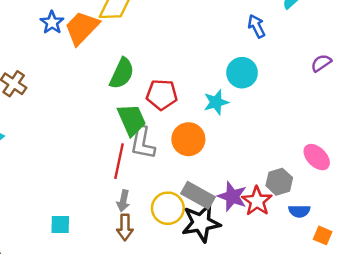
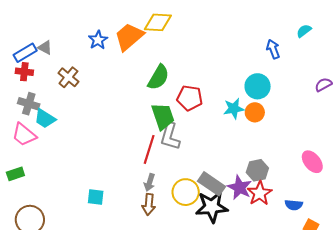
blue star: (52, 23) -> (98, 40), moved
orange circle: (188, 139) -> (255, 112), moved, size x0.7
gray hexagon: (279, 182) -> (257, 170), moved

